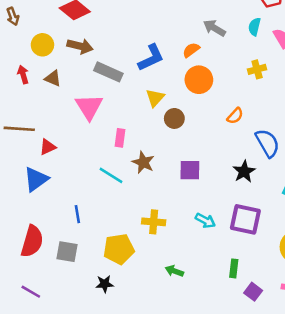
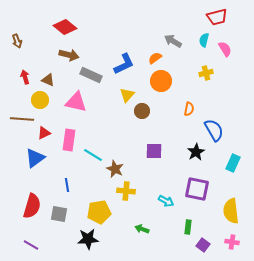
brown arrow: (13, 16) -> (17, 41), moved
yellow circle: (42, 45) -> (40, 100), moved
pink triangle: (89, 107) -> (76, 102), turned -45
orange semicircle: (235, 116) -> (189, 109), turned -32
pink rectangle: (120, 138) -> (69, 140), moved, size x1.5
brown star: (143, 162) -> (115, 169), moved
cyan arrow: (205, 221) -> (166, 201), moved
black star: (105, 284) -> (88, 239), size x1.5

